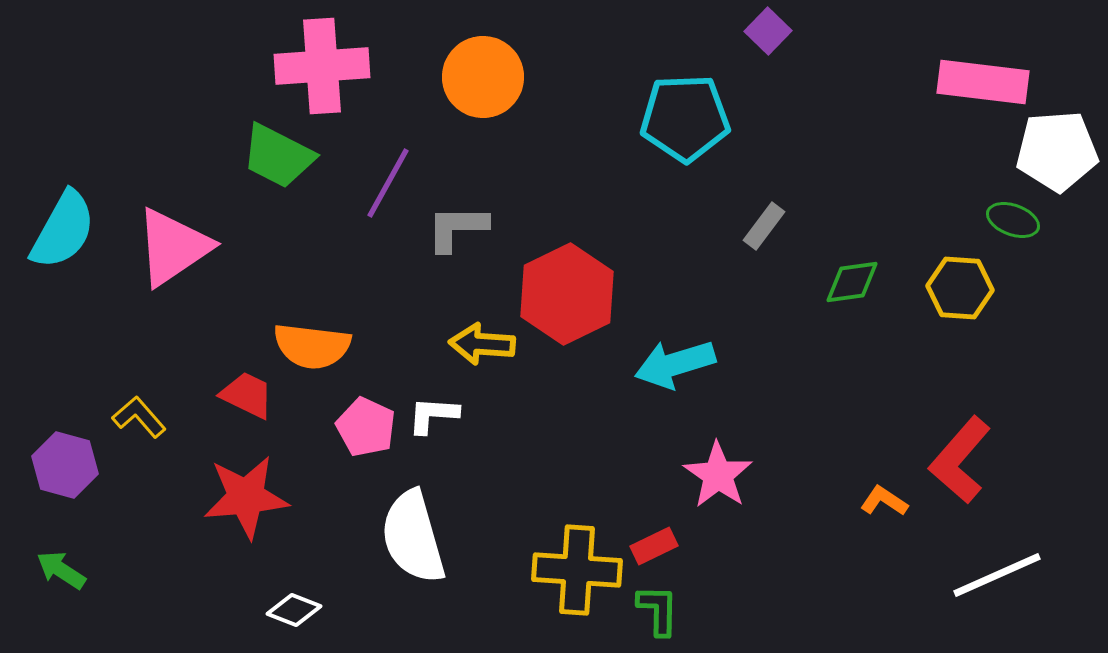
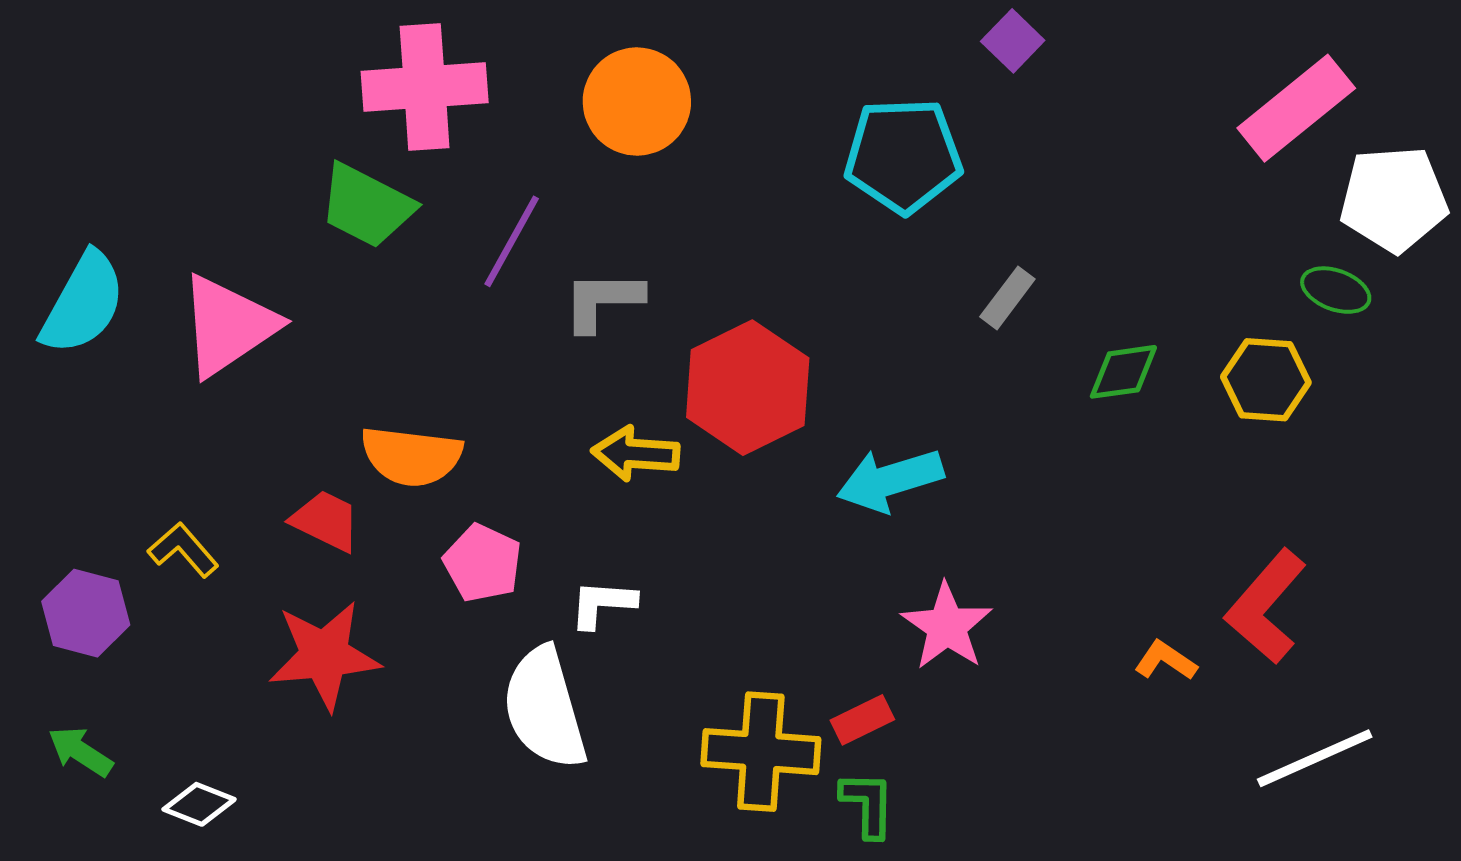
pink rectangle: (983, 82) -> (1296, 108), turned -46
white L-shape: (433, 415) -> (603, 604), moved
white diamond: (294, 610) -> (199, 804), moved

